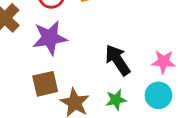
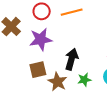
black arrow: (118, 60) -> (72, 59), moved, turned 50

